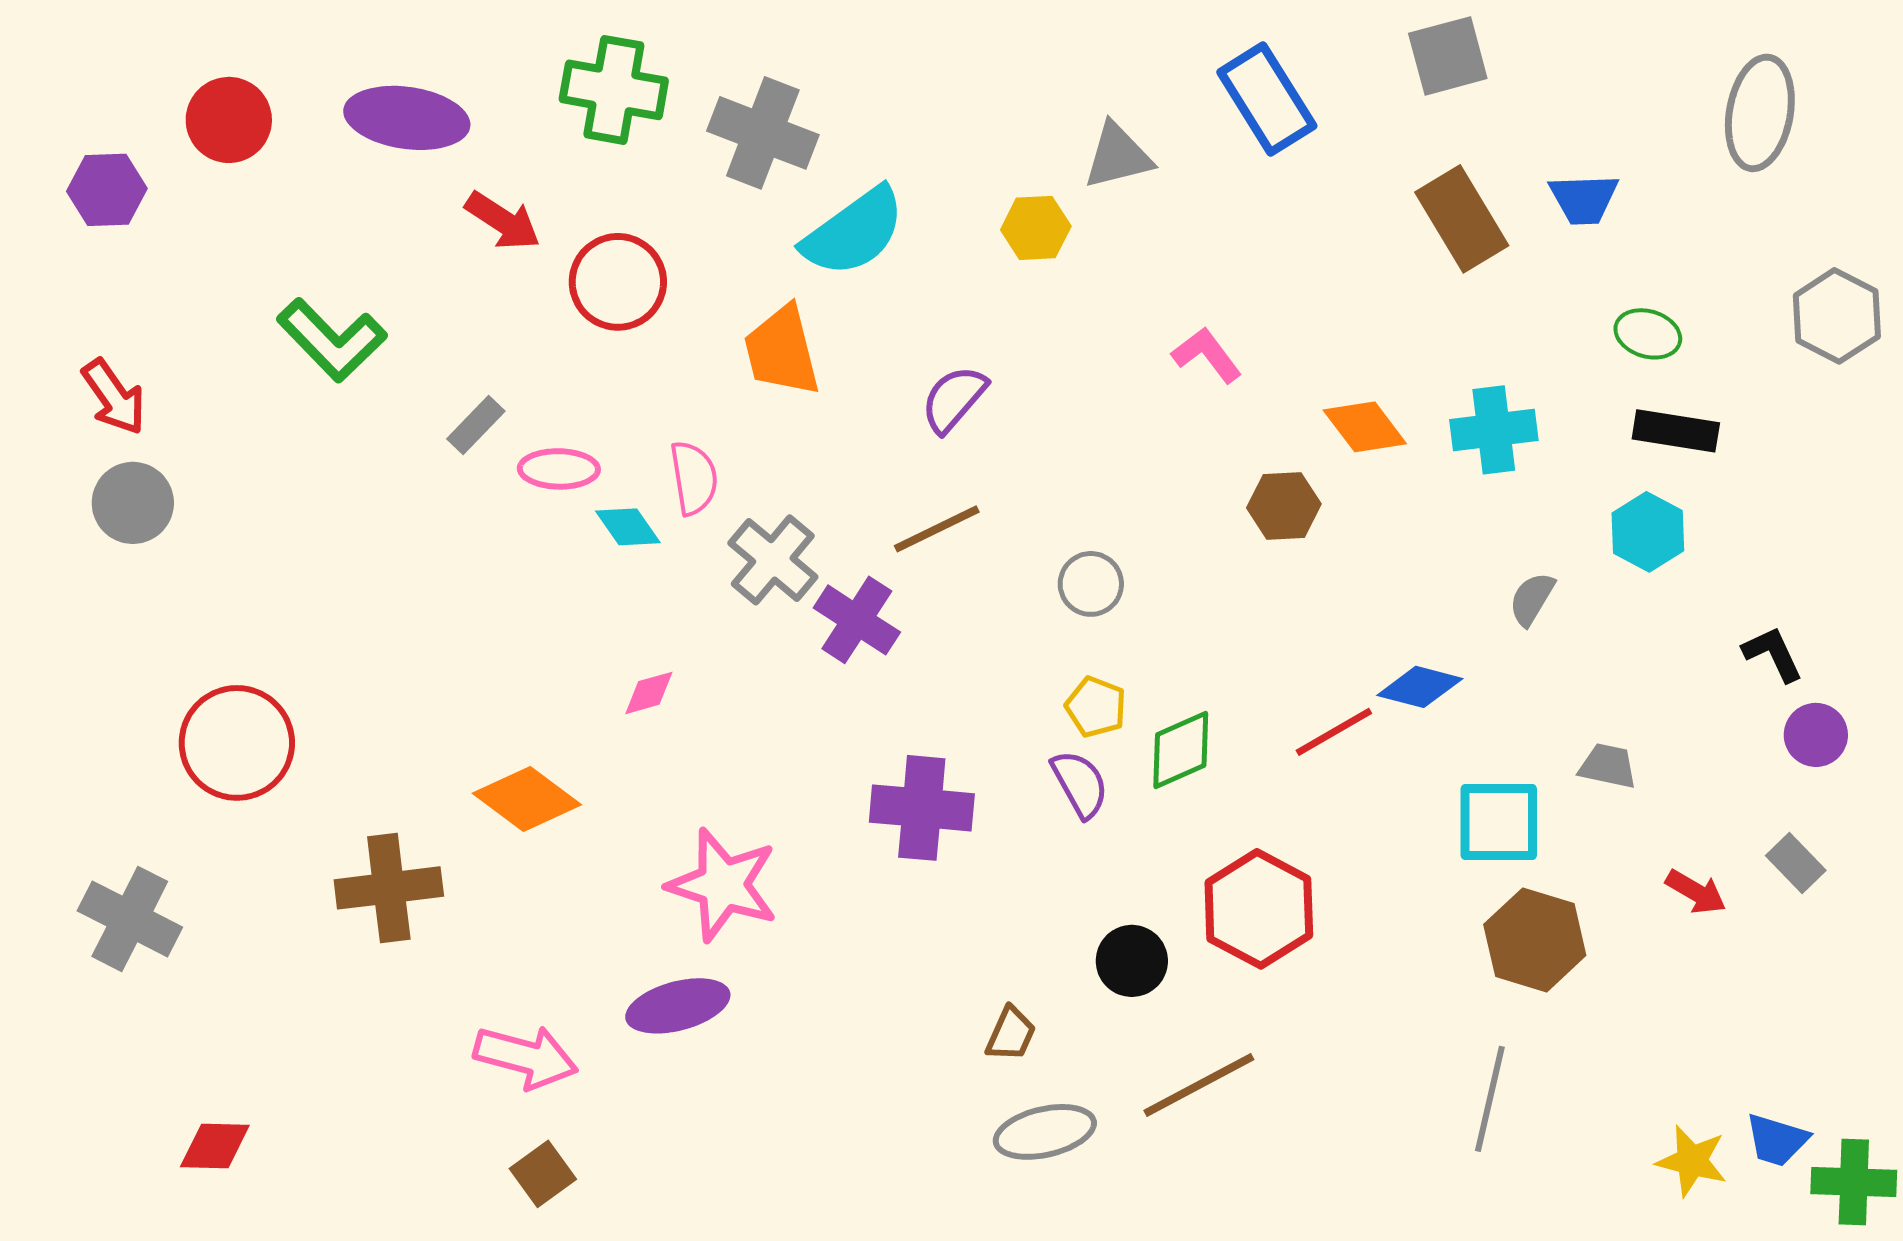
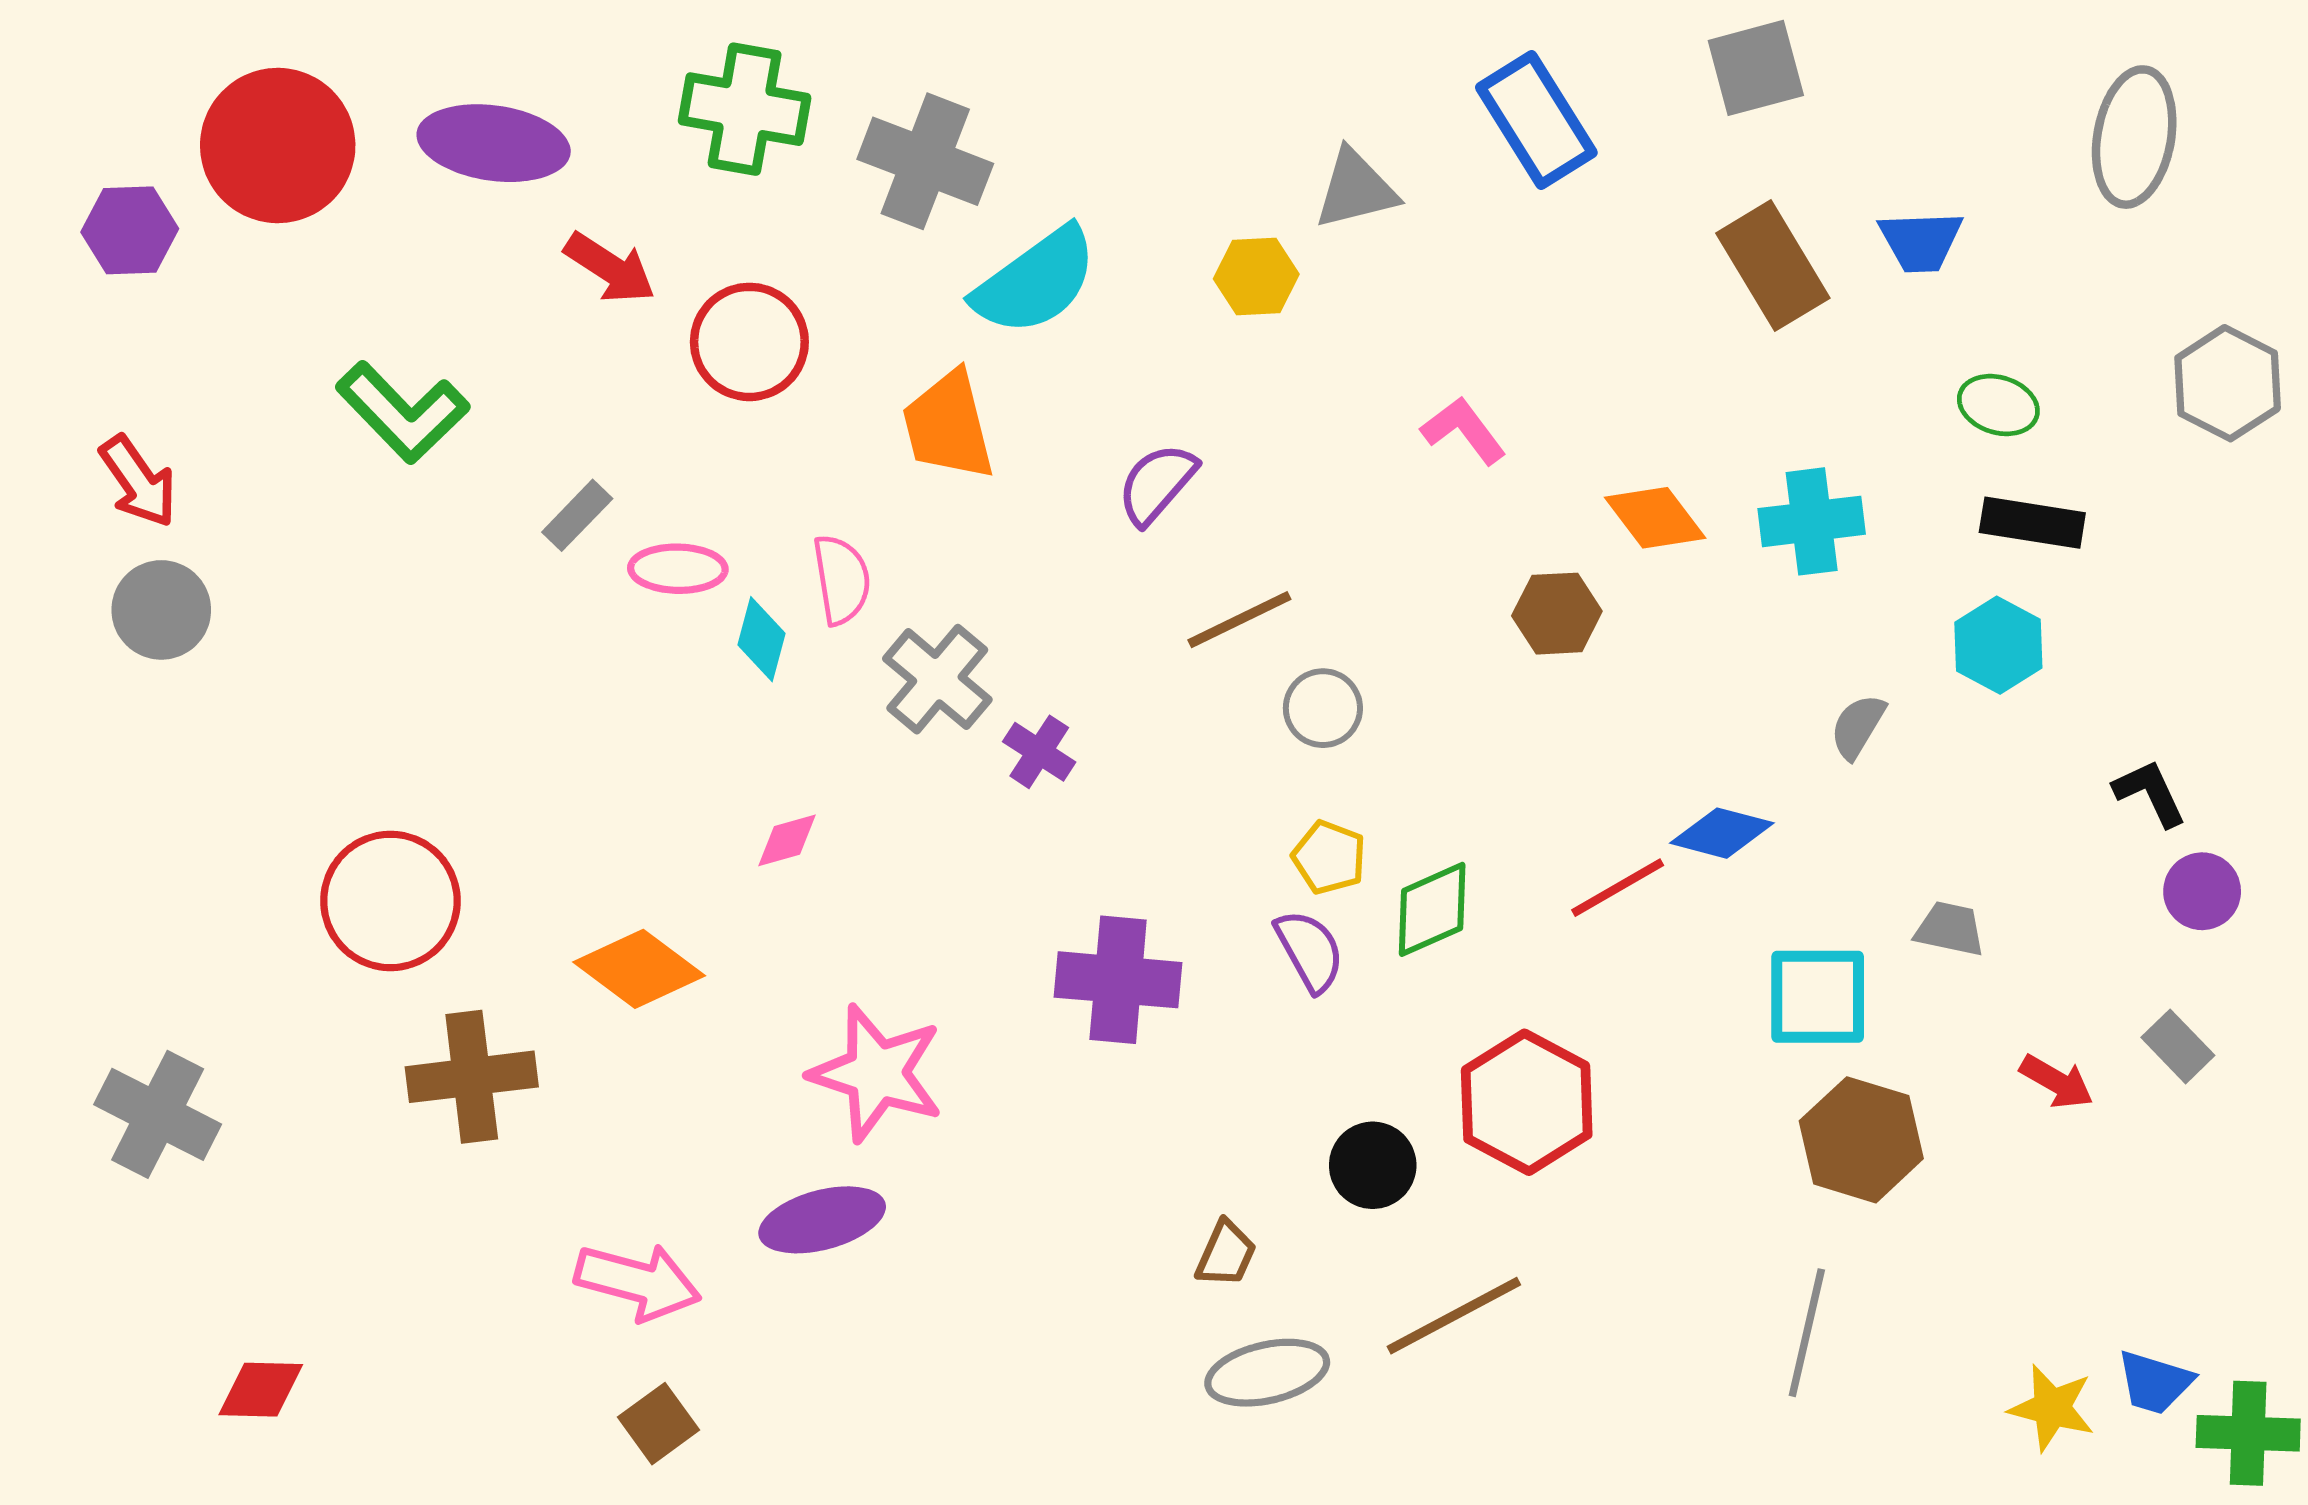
red circle: (229, 120) -> (278, 146), size x1.5
cyan diamond: (628, 527) -> (762, 639), turned 50
brown line: (937, 529) -> (1239, 620), moved
purple cross: (857, 620) -> (1039, 752), size x0.7
red circle: (237, 743) -> (390, 901), moved

